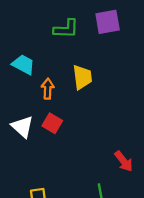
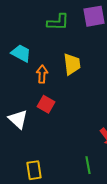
white triangle: (22, 127) -> (18, 119), moved

